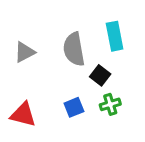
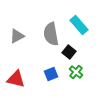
cyan rectangle: (115, 36) -> (79, 25), turned -30
green cross: (110, 104) -> (76, 72), turned -32

